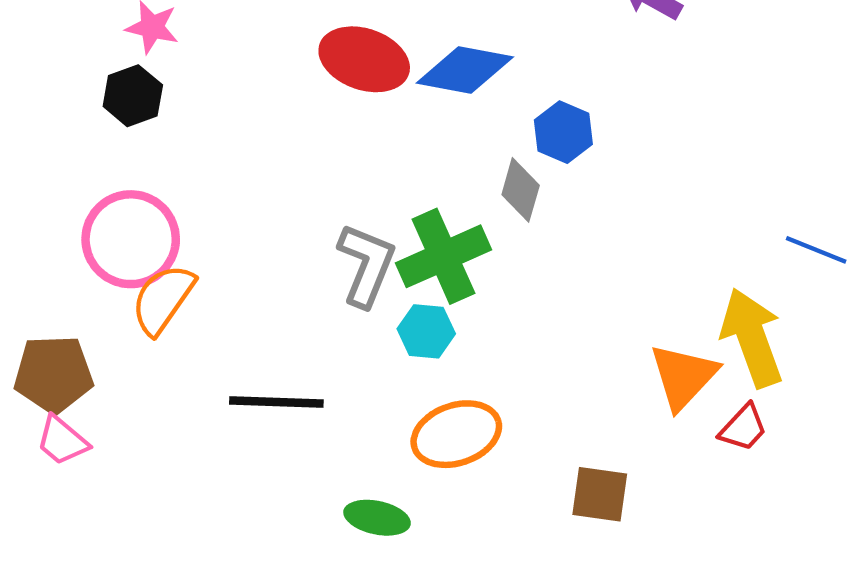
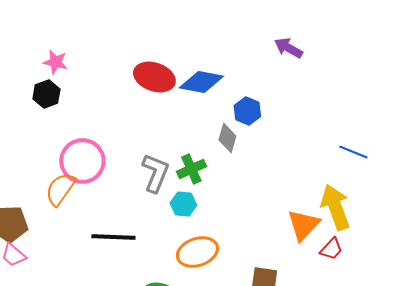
pink circle: (131, 239) -> (82, 161), moved
blue line: (816, 250) -> (353, 152), moved
green cross: (443, 256) -> (191, 169), size x0.7

